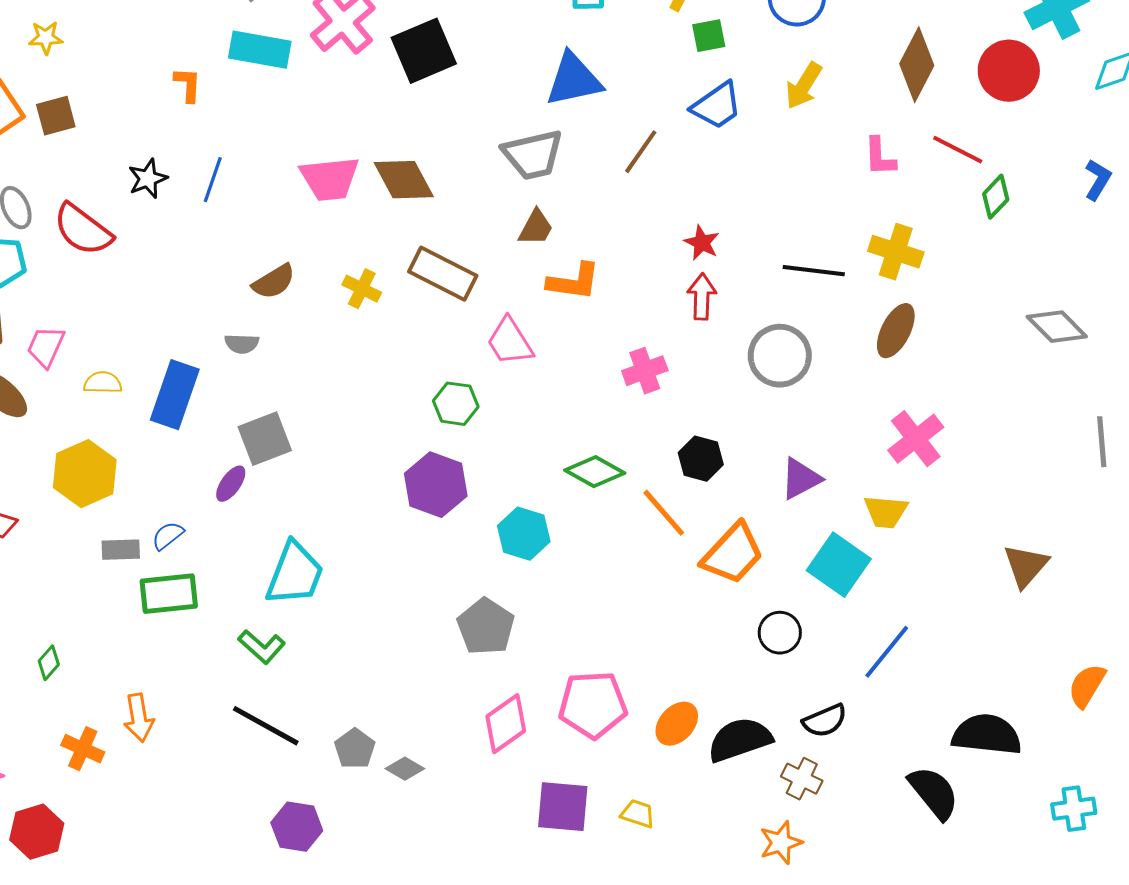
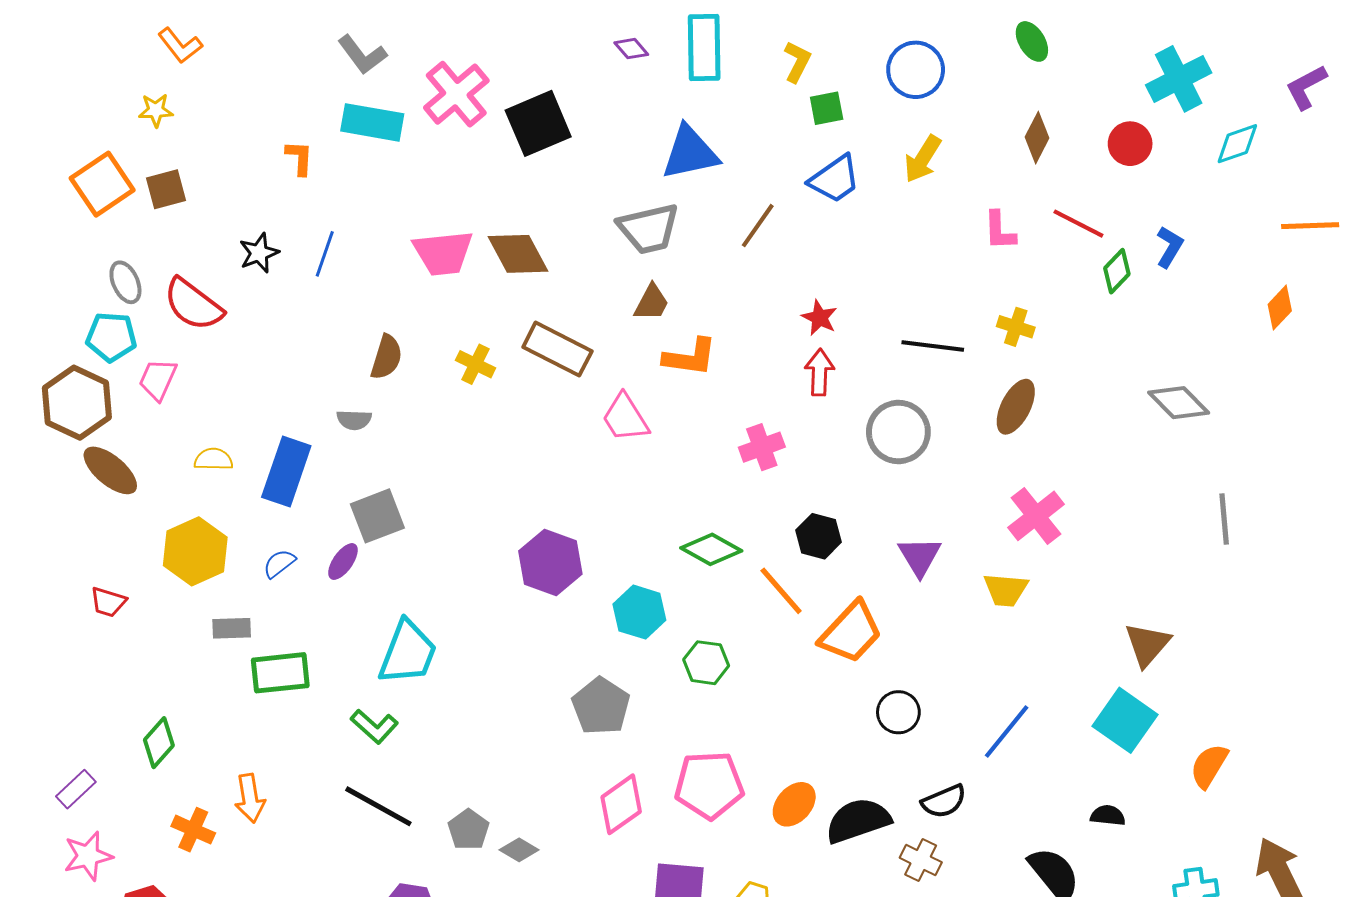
brown diamond: (917, 65) -> (1037, 138), size x0.7
red circle: (1009, 71) -> (1130, 144), size x0.7
blue L-shape: (1098, 180) -> (1170, 247), moved
yellow cross: (896, 252) -> (1016, 327), size x0.7
brown semicircle: (274, 282) -> (386, 357), turned -42
pink trapezoid: (46, 347) -> (158, 379), moved
green hexagon: (456, 404) -> (706, 663), moved
purple triangle: (801, 479) -> (920, 556), turned -33
blue semicircle: (168, 536) -> (279, 564), moved
cyan square: (839, 565) -> (1125, 720), moved
green diamond: (49, 663) -> (159, 743), size x1.4
black semicircle: (987, 735) -> (1108, 815), size x0.5

